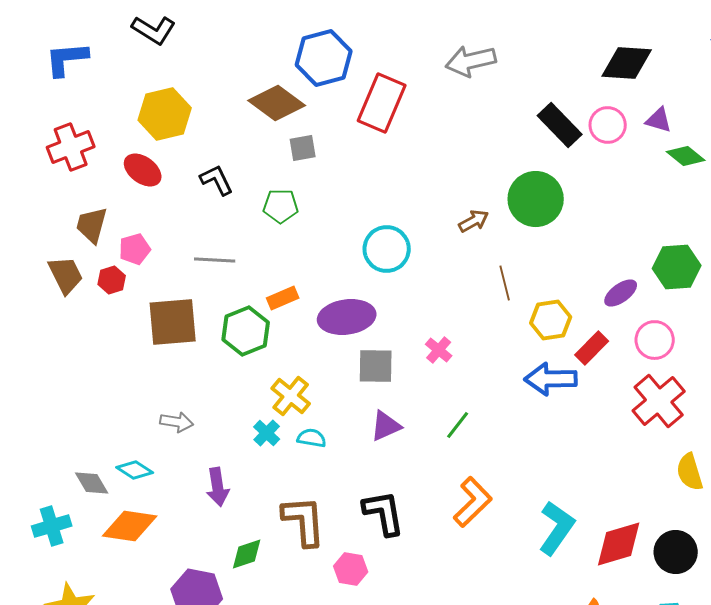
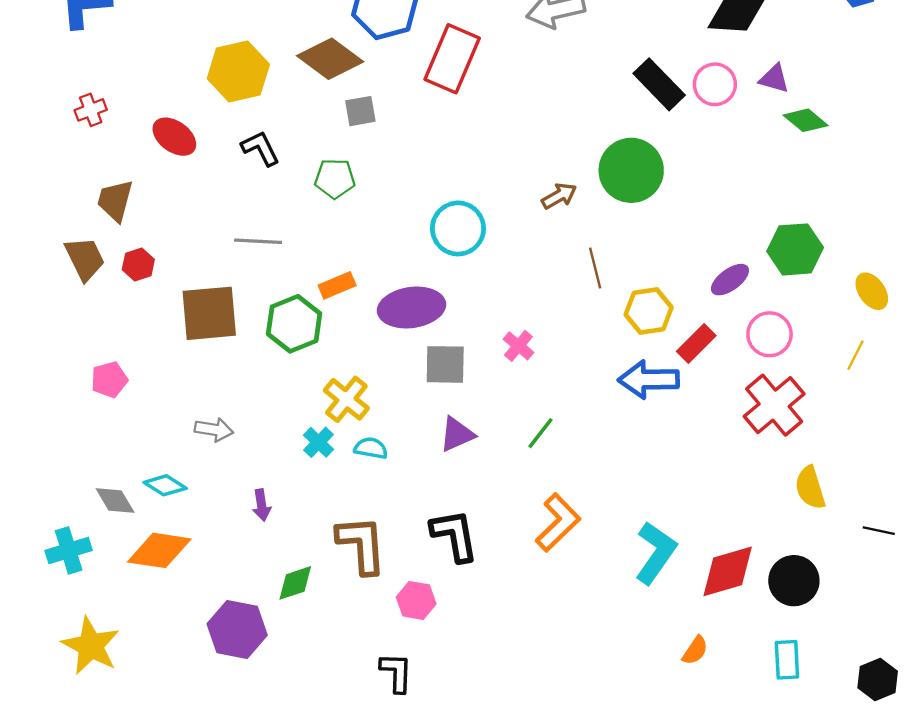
yellow hexagon: (165, 114) -> (238, 72), moved
red cross: (71, 147) -> (91, 110), size x0.6
pink pentagon: (135, 249) -> (109, 380), moved
purple arrow: (218, 487) -> (262, 505), size x0.7

